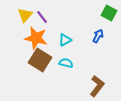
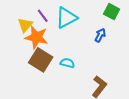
yellow triangle: (25, 15) -> (25, 25), moved
cyan triangle: (65, 40) -> (66, 18), moved, size x1.6

